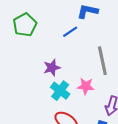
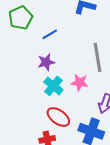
blue line: (70, 32) -> (50, 34), moved

